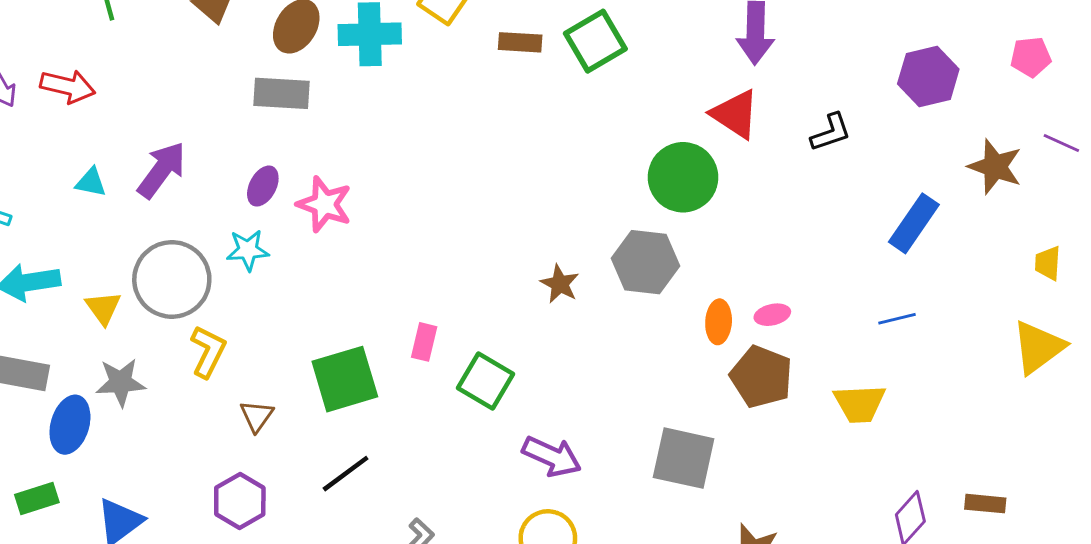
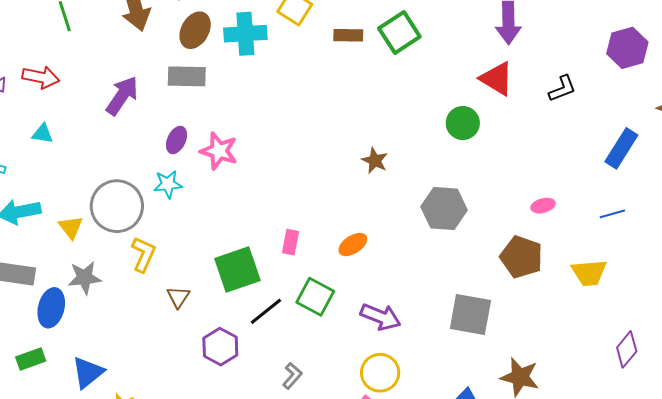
purple arrow: (162, 170) -> (122, 96), moved
green circle: (683, 177) -> (463, 123), size x0.7
cyan triangle: (91, 182) -> (42, 134), moved
gray hexagon: (646, 262) -> (444, 208), moved
brown star: (560, 284) -> (375, 161), moved
pink ellipse: (772, 315) -> (543, 206), moved
orange ellipse: (719, 322) -> (353, 245), moved, turned 56
green square: (485, 381) -> (315, 297), moved
black line: (346, 474) -> (266, 311), moved
purple hexagon: (240, 501) -> (220, 347), moved

